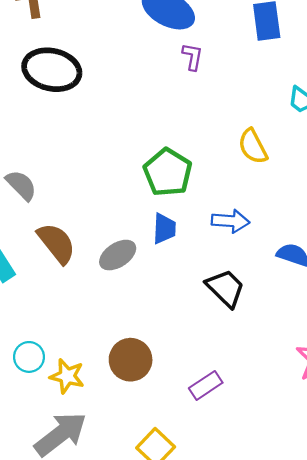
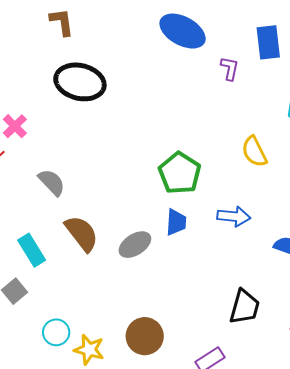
purple L-shape: (192, 57) -> (230, 68), moved
black trapezoid: (225, 288) -> (244, 307), moved, turned 60

